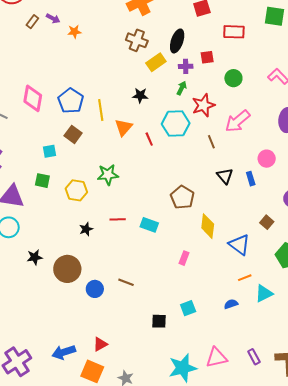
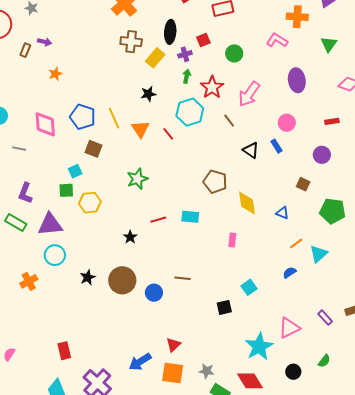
orange star: (74, 32) -> (55, 74), moved
green square: (42, 181) -> (66, 190), moved
yellow hexagon: (76, 190) -> (90, 203), moved
blue triangle: (239, 245) -> (282, 213), size x0.6

